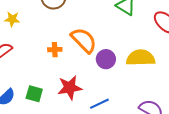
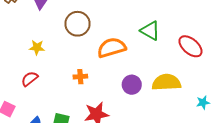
orange semicircle: (84, 40) -> (112, 48), moved, turned -60

